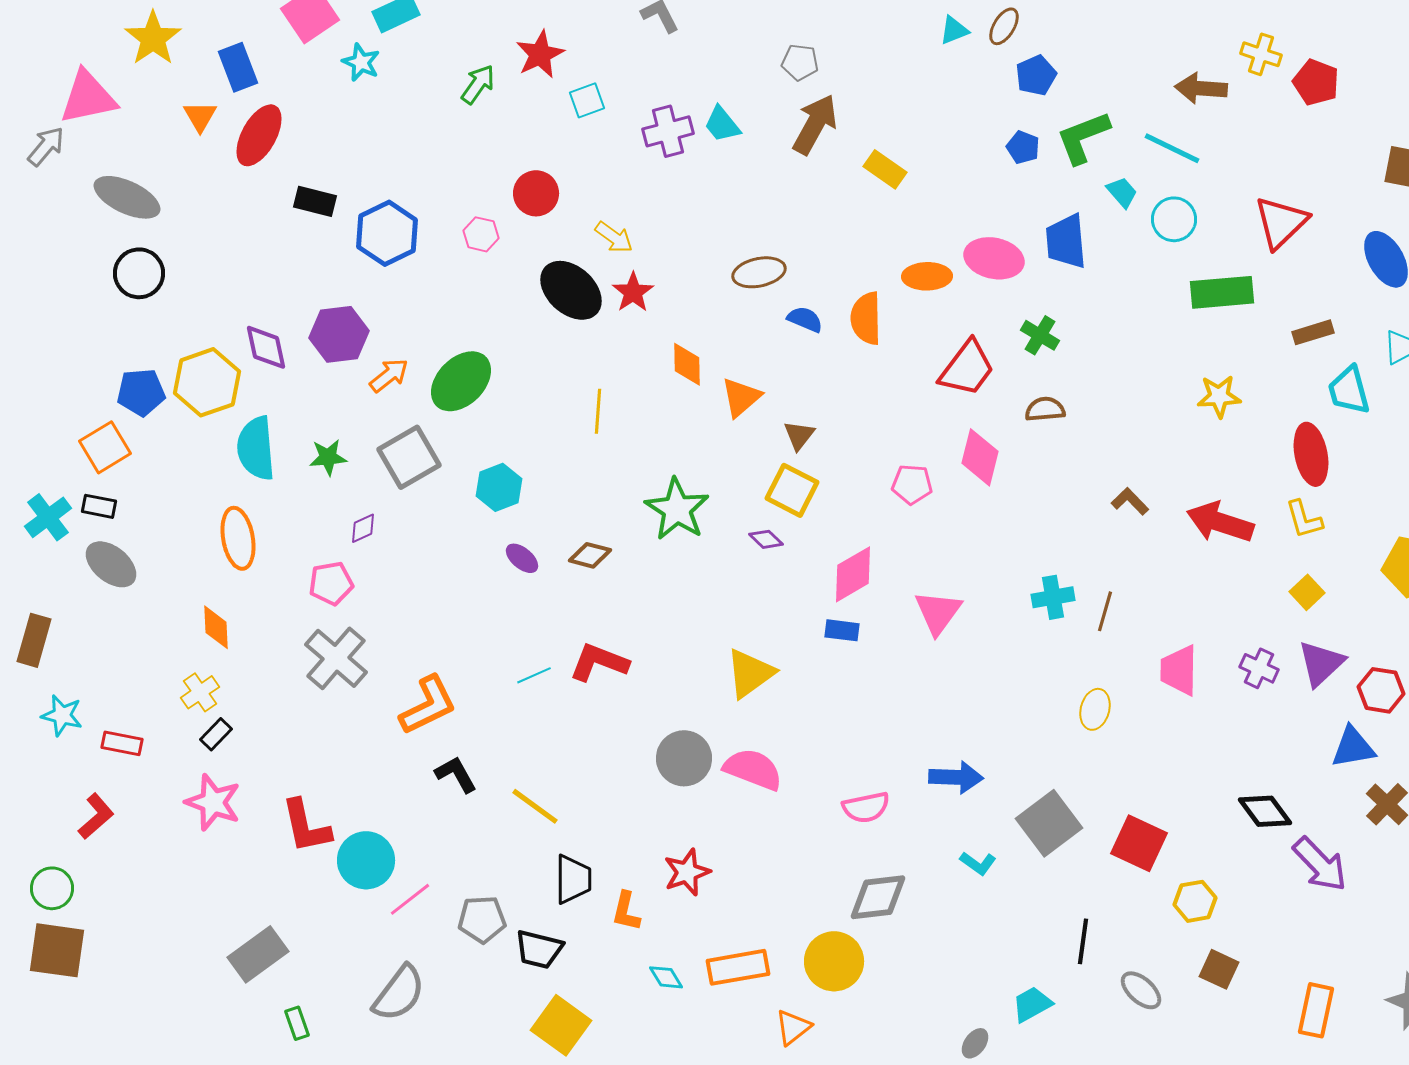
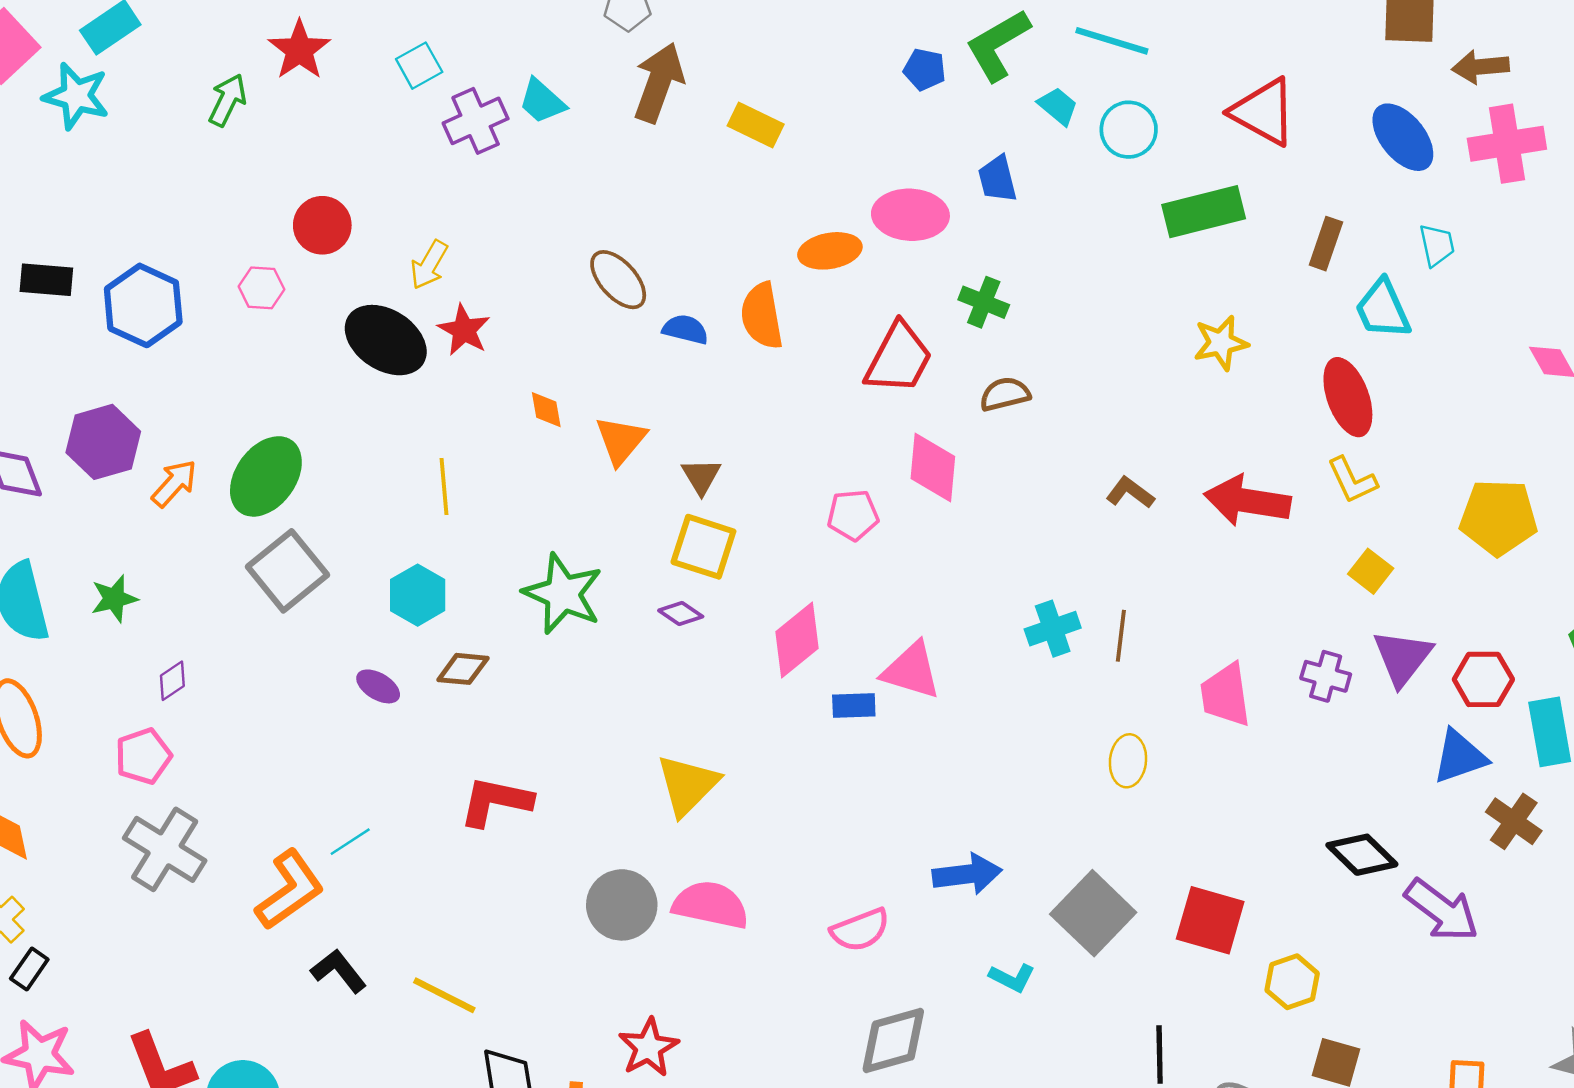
cyan star: (361, 62) -> (76, 96), size x1.4
cyan square: (587, 100) -> (419, 66), moved
red triangle: (1281, 222) -> (1264, 112), turned -38
yellow arrow: (614, 237) -> (429, 265), turned 93
blue trapezoid: (1066, 241) -> (997, 179), size x0.7
brown ellipse: (759, 272) -> (618, 280), turned 69
brown rectangle: (1313, 332) -> (1326, 244), turned -45
orange diamond: (687, 364) -> (546, 410), size x0.7
gray square: (409, 457) -> (287, 571), moved
cyan hexagon: (499, 487) -> (418, 595), moved
pink triangle: (938, 612) -> (911, 671), turned -40
blue rectangle: (842, 630) -> (854, 706), moved
cyan line: (534, 675) -> (350, 842), moved

